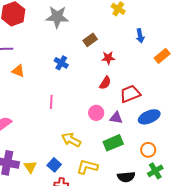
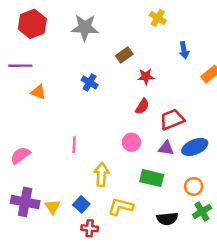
pink line: (51, 102) -> (74, 145), moved
purple triangle: (116, 118) -> (166, 148), moved
yellow arrow: (71, 140) -> (102, 174), turned 66
green rectangle: (113, 143) -> (152, 178), turned 36

